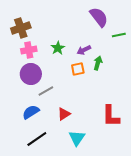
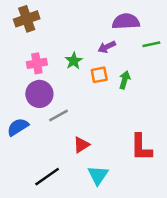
purple semicircle: (99, 17) -> (126, 21), turned -55
brown cross: (21, 28) -> (27, 19), moved
purple arrow: (84, 50) -> (107, 47), moved
orange square: (78, 69) -> (99, 75), moved
blue semicircle: (31, 112) -> (18, 127), moved

